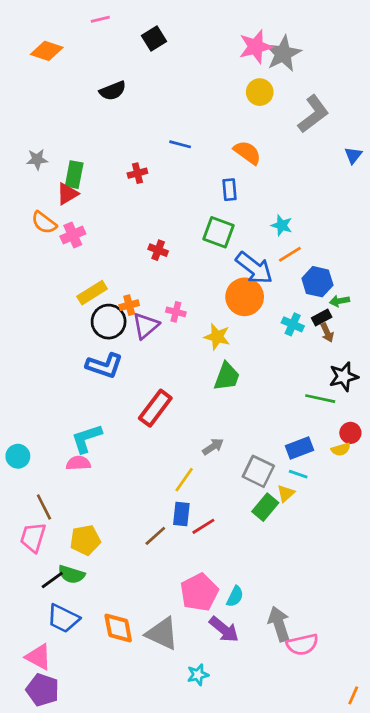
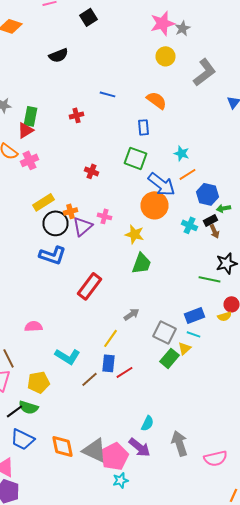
gray star: (283, 54) -> (182, 28), size x0.6
cyan L-shape: (87, 438) -> (68, 356), moved, turned -130
pink pentagon: (199, 592) -> (114, 456), moved
pink semicircle: (302, 645) -> (216, 458), moved

